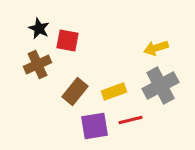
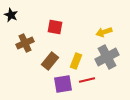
black star: (39, 28) -> (11, 15), moved
red square: (67, 40) -> (55, 27), moved
yellow rectangle: (114, 92) -> (76, 61), turned -49

